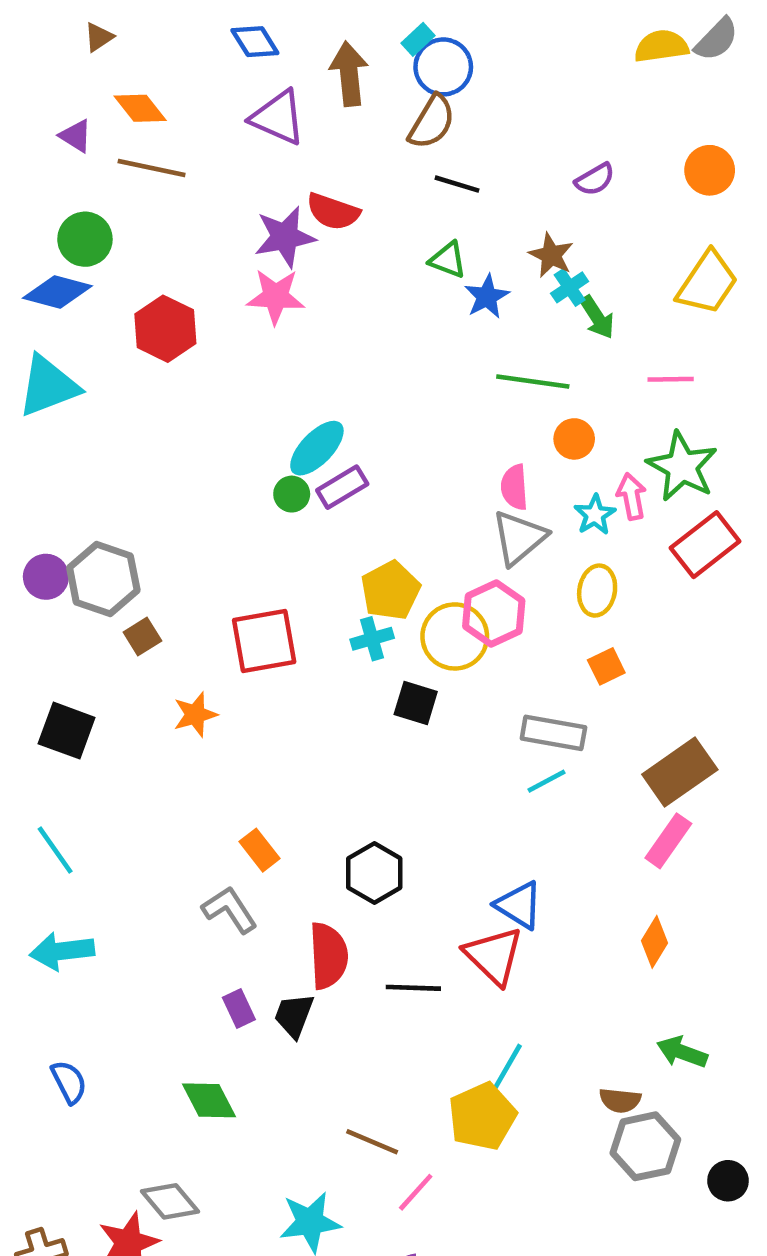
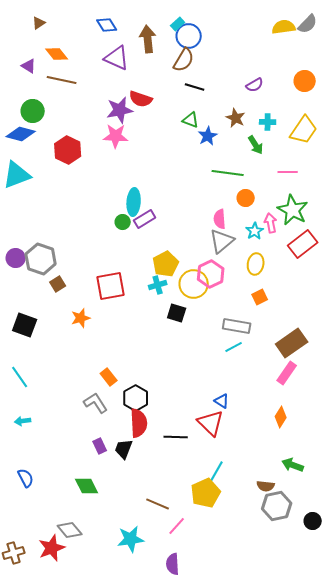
cyan cross: (570, 287) -> (268, 122), moved, turned 35
cyan ellipse: (317, 448) -> (134, 202), turned -40
black hexagon: (374, 873) -> (136, 398), moved
blue triangle: (519, 905) -> (222, 401), size x0.7
cyan arrow: (62, 951) -> (23, 421), size x0.6

